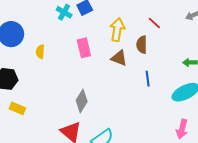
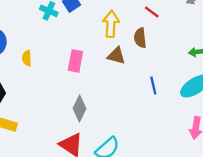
pink rectangle: (84, 48) -> (75, 61), moved, turned 30
blue line: (148, 79) -> (153, 86), moved

